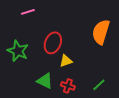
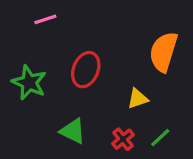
yellow triangle: (66, 61) -> (138, 99), moved
red cross: (68, 86) -> (123, 139), moved, turned 32

